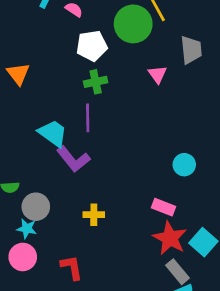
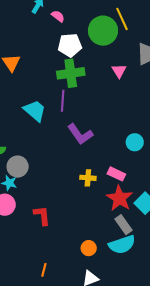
green cross: (96, 82) -> (71, 73), size x1.5
purple L-shape: (73, 159) -> (80, 134), moved
yellow cross: (94, 215) -> (88, 178), moved

